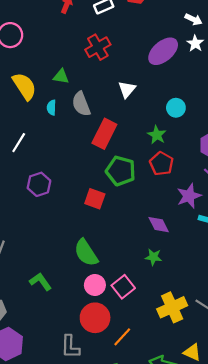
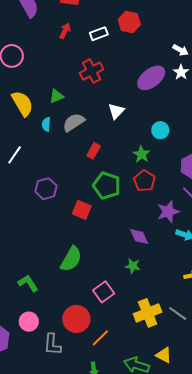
green triangle: (61, 76) -> (56, 96), turned -35
gray semicircle: (81, 104) -> (74, 122), turned 75
red rectangle: (104, 134) -> (94, 151), size x0.6
purple hexagon: (39, 184) -> (46, 189), moved
green semicircle: (86, 253) -> (71, 259), turned -120
pink circle: (95, 285) -> (29, 322), moved

